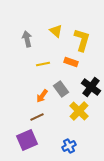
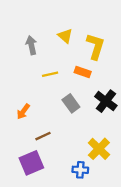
orange arrow: (42, 96) -> (23, 112), moved
yellow cross: (79, 111) -> (99, 149), moved
blue cross: (69, 146) -> (80, 170), turned 32

